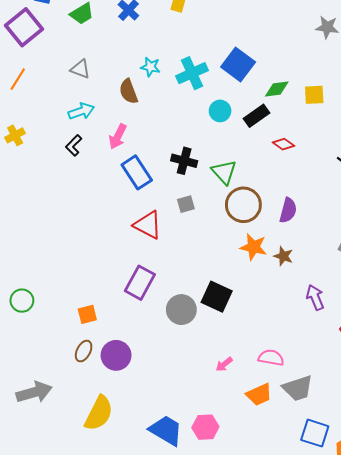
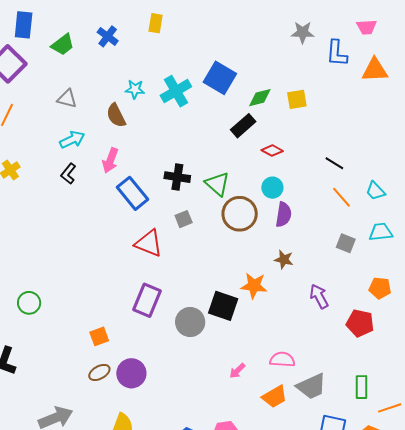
cyan circle: (220, 111) -> (272, 188), moved
orange star: (253, 247) -> (254, 286), moved
green circle: (22, 301) -> (29, 303), moved
brown ellipse: (84, 351) -> (99, 372), turned 40

